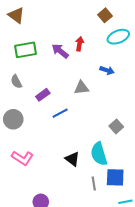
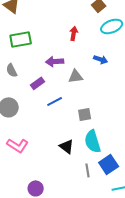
purple arrow: (60, 51) -> (55, 61), moved, turned -42
gray square: (116, 126) -> (85, 114), moved, turned 32
blue square: (115, 177) -> (109, 164), turned -36

